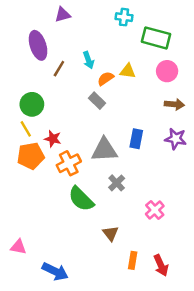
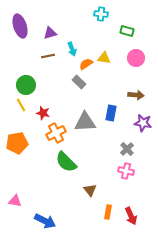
purple triangle: (63, 15) -> (50, 33), moved
green rectangle: (156, 38) -> (127, 31), size x0.6
purple ellipse: (38, 45) -> (20, 26), moved
brown line: (59, 69) -> (48, 56), turned 48
brown arrow: (174, 104) -> (136, 95), moved
purple star: (176, 139) -> (143, 123), moved
orange pentagon: (31, 156) -> (17, 143), moved
gray cross: (117, 183) -> (127, 149), moved
pink cross: (155, 210) -> (126, 171), turned -35

